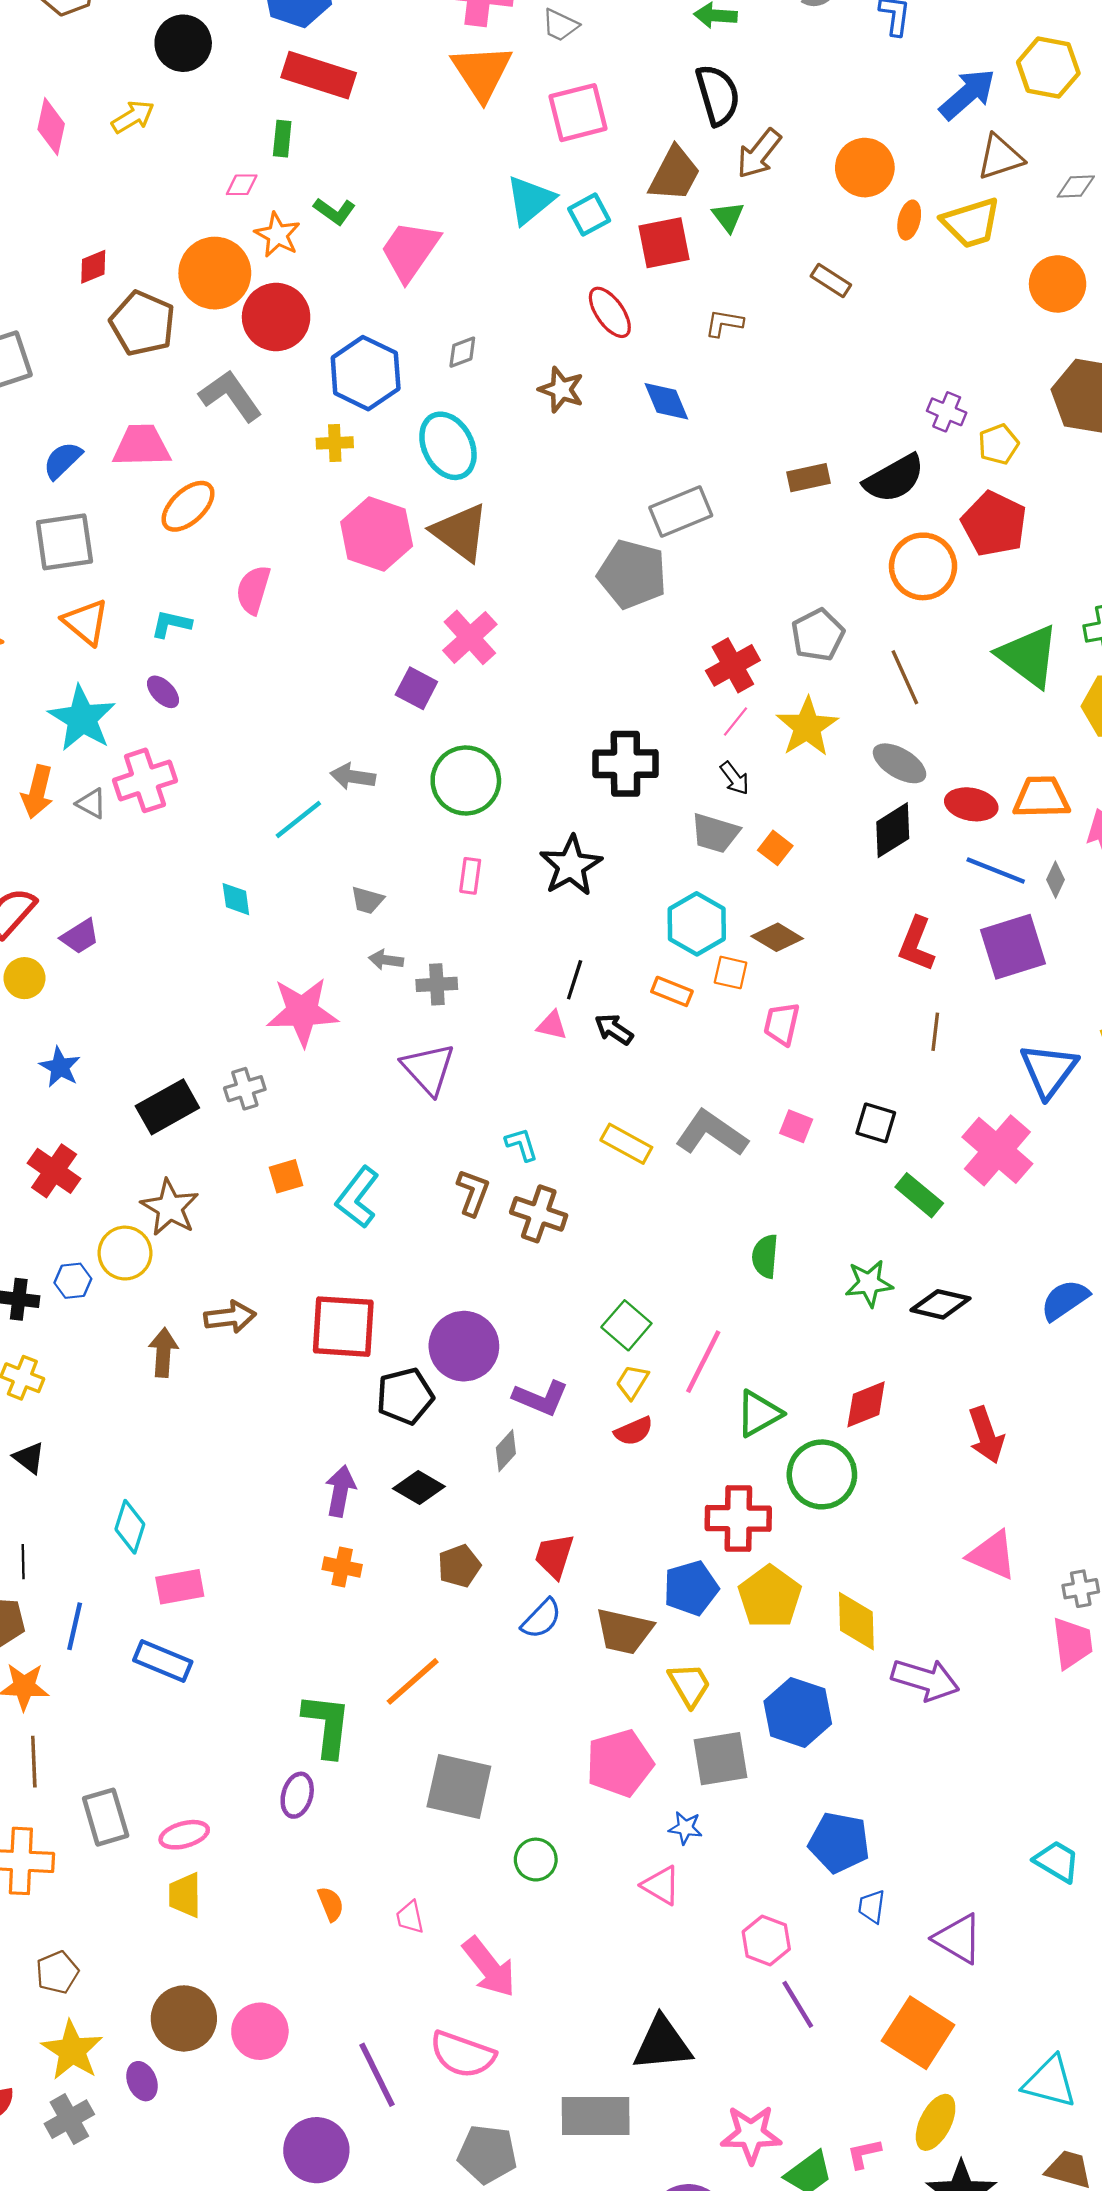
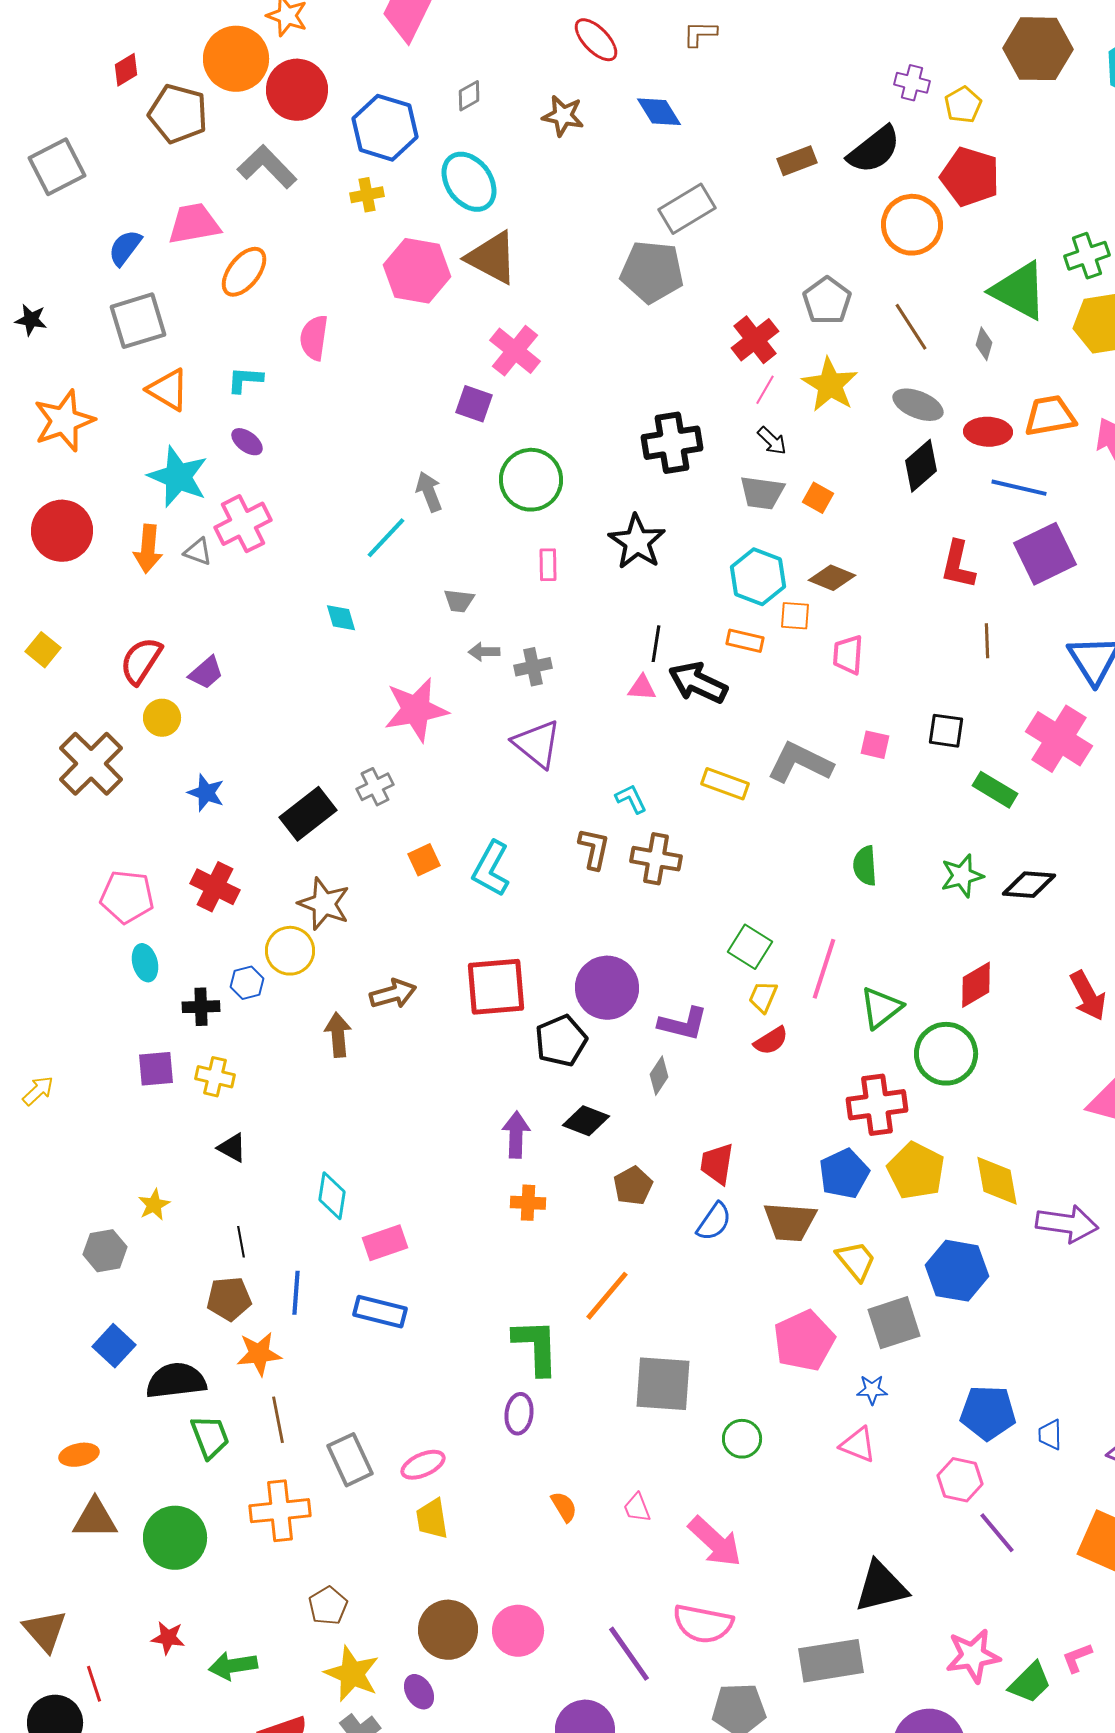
gray arrow: (353, 777) -> (429, 492), turned 69
gray diamond: (1056, 880) -> (984, 344), moved
black arrow: (614, 1029) -> (698, 683), size x1.6
blue pentagon: (839, 1842) -> (988, 1413), moved

